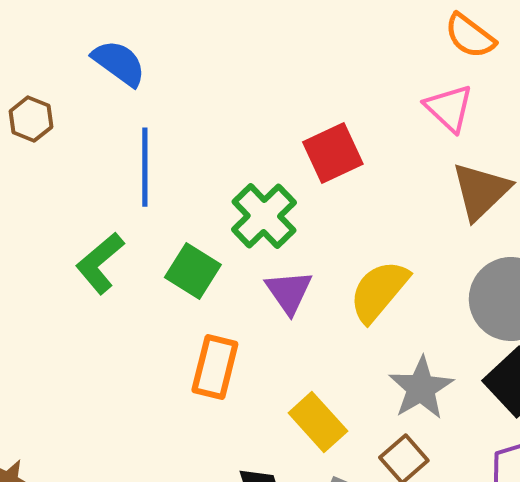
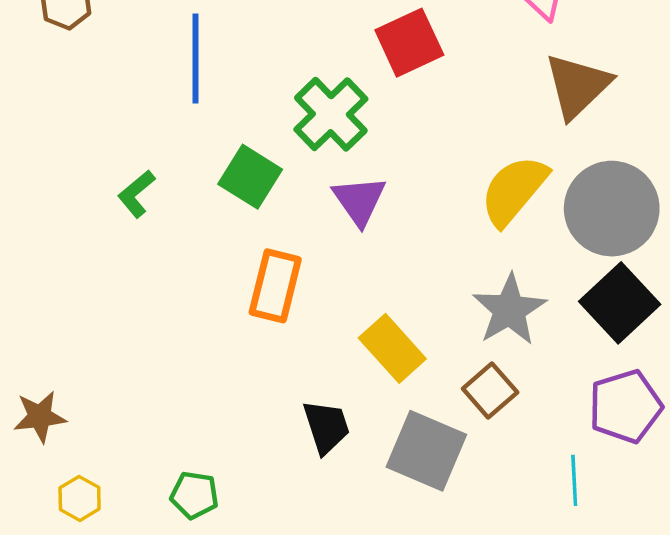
green L-shape: (100, 263) -> (136, 194), moved, size x0.7
yellow semicircle: (379, 291) -> (514, 190), moved

